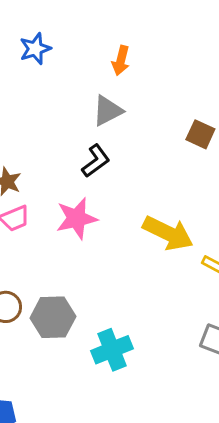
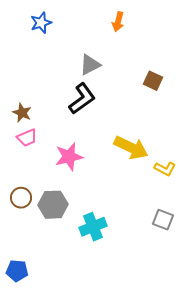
orange arrow: (121, 61) -> (118, 22), moved
black L-shape: (96, 161) -> (82, 99), size x1.4
pink star: (77, 218) -> (69, 157), moved

